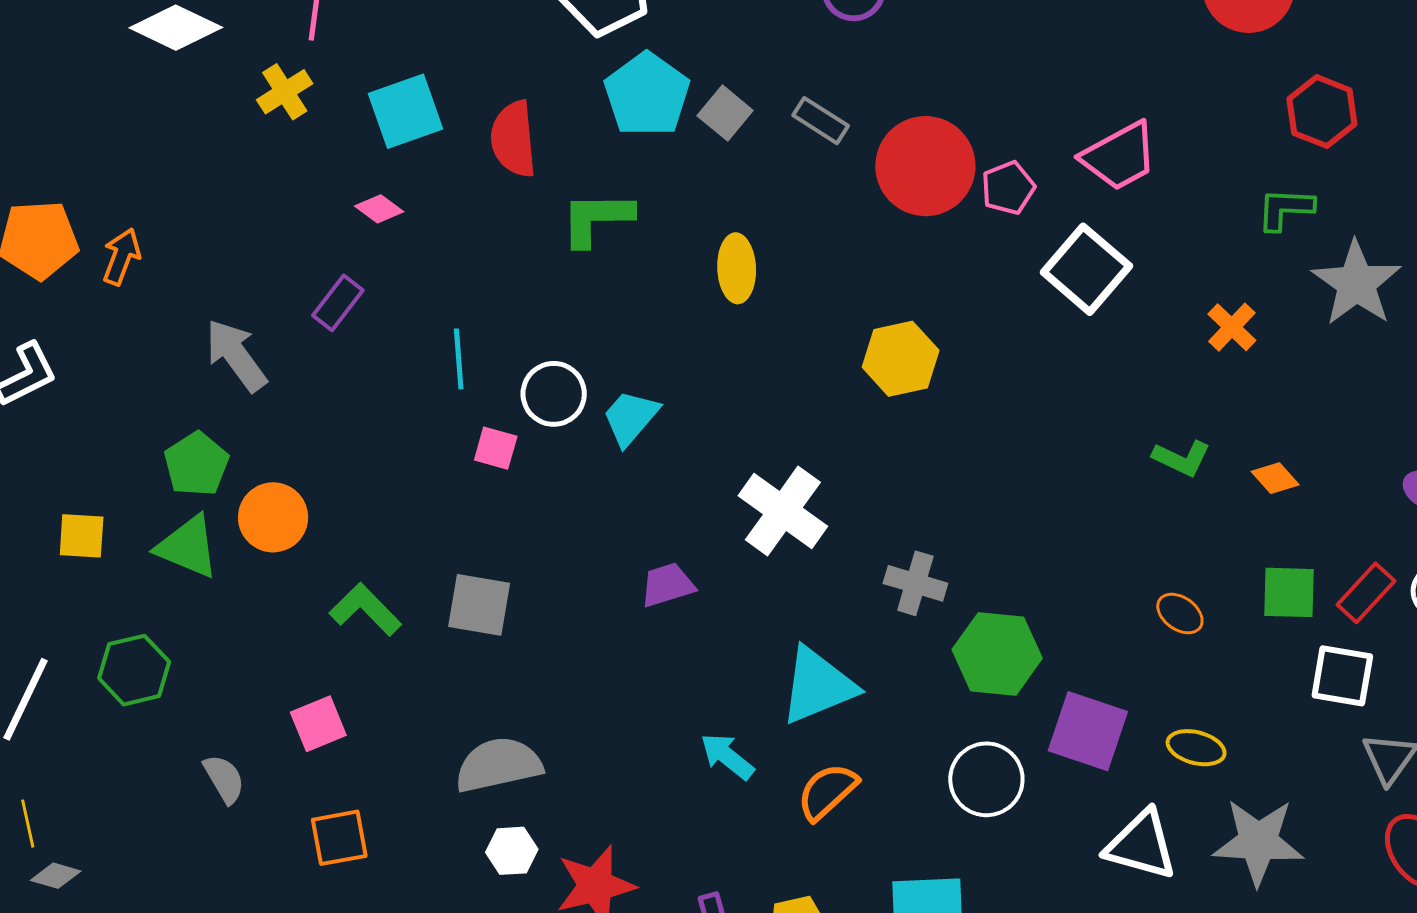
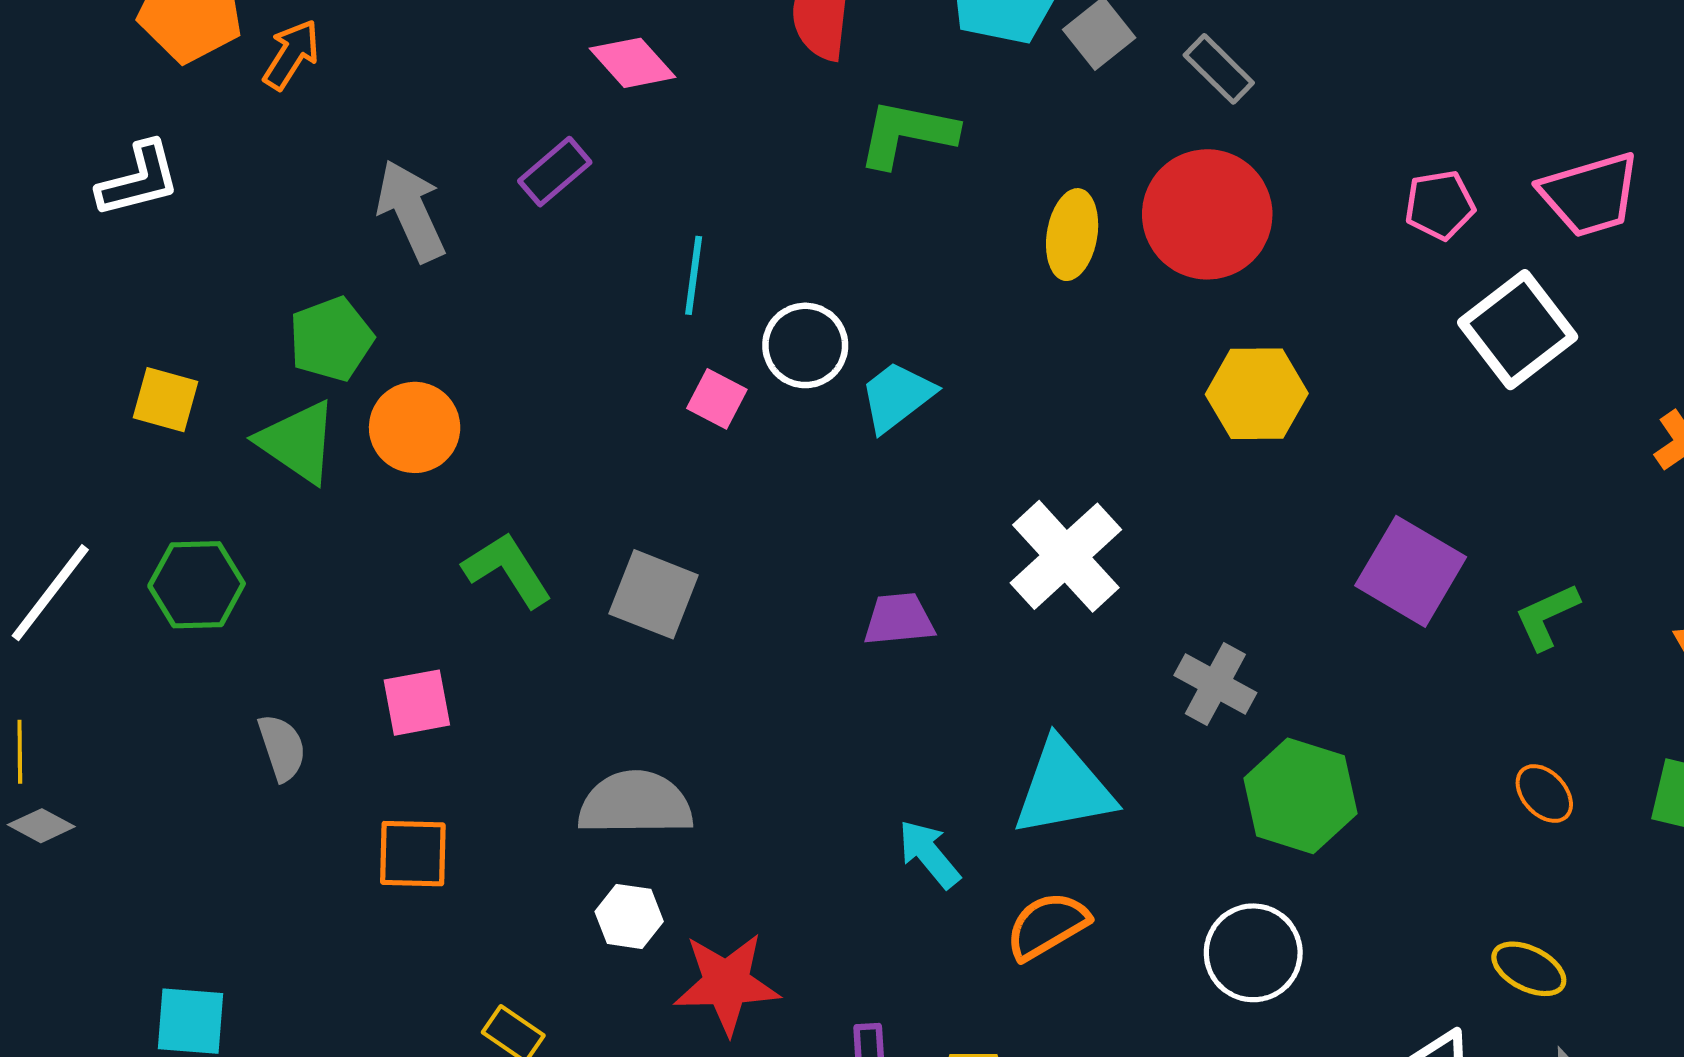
red circle: (925, 166) -> (1207, 214), moved
pink diamond: (379, 209) -> (632, 63), size x1.4
green L-shape: (1182, 458) -> (1547, 616), moved, turned 118
purple square: (1088, 731) -> (1411, 571), moved

